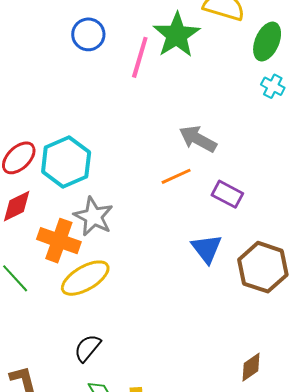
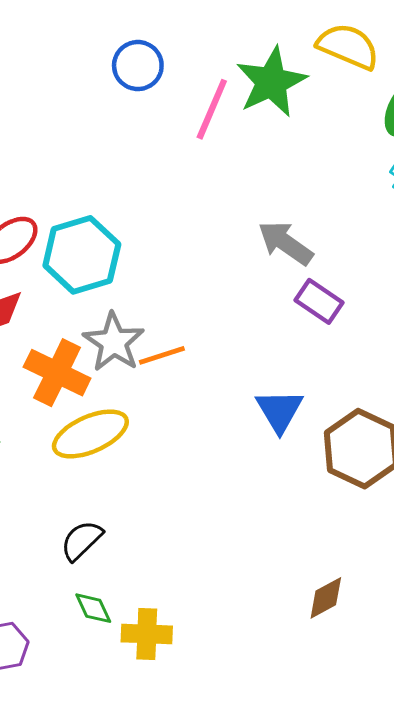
orange line: (176, 176) -> (162, 355), moved
purple rectangle: (227, 194) -> (319, 301), moved

